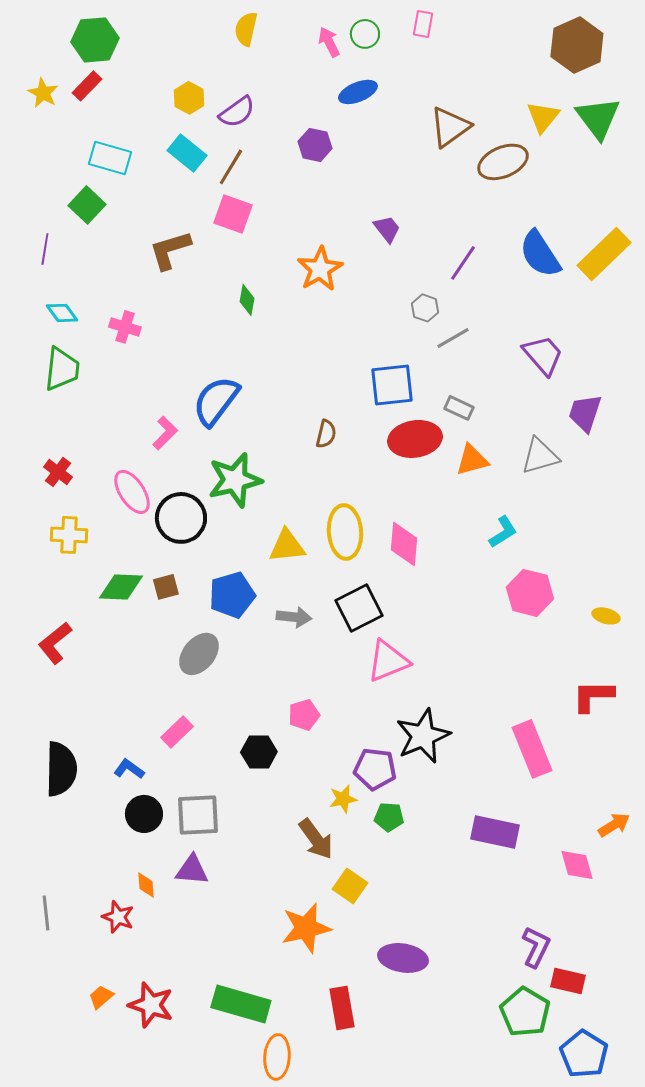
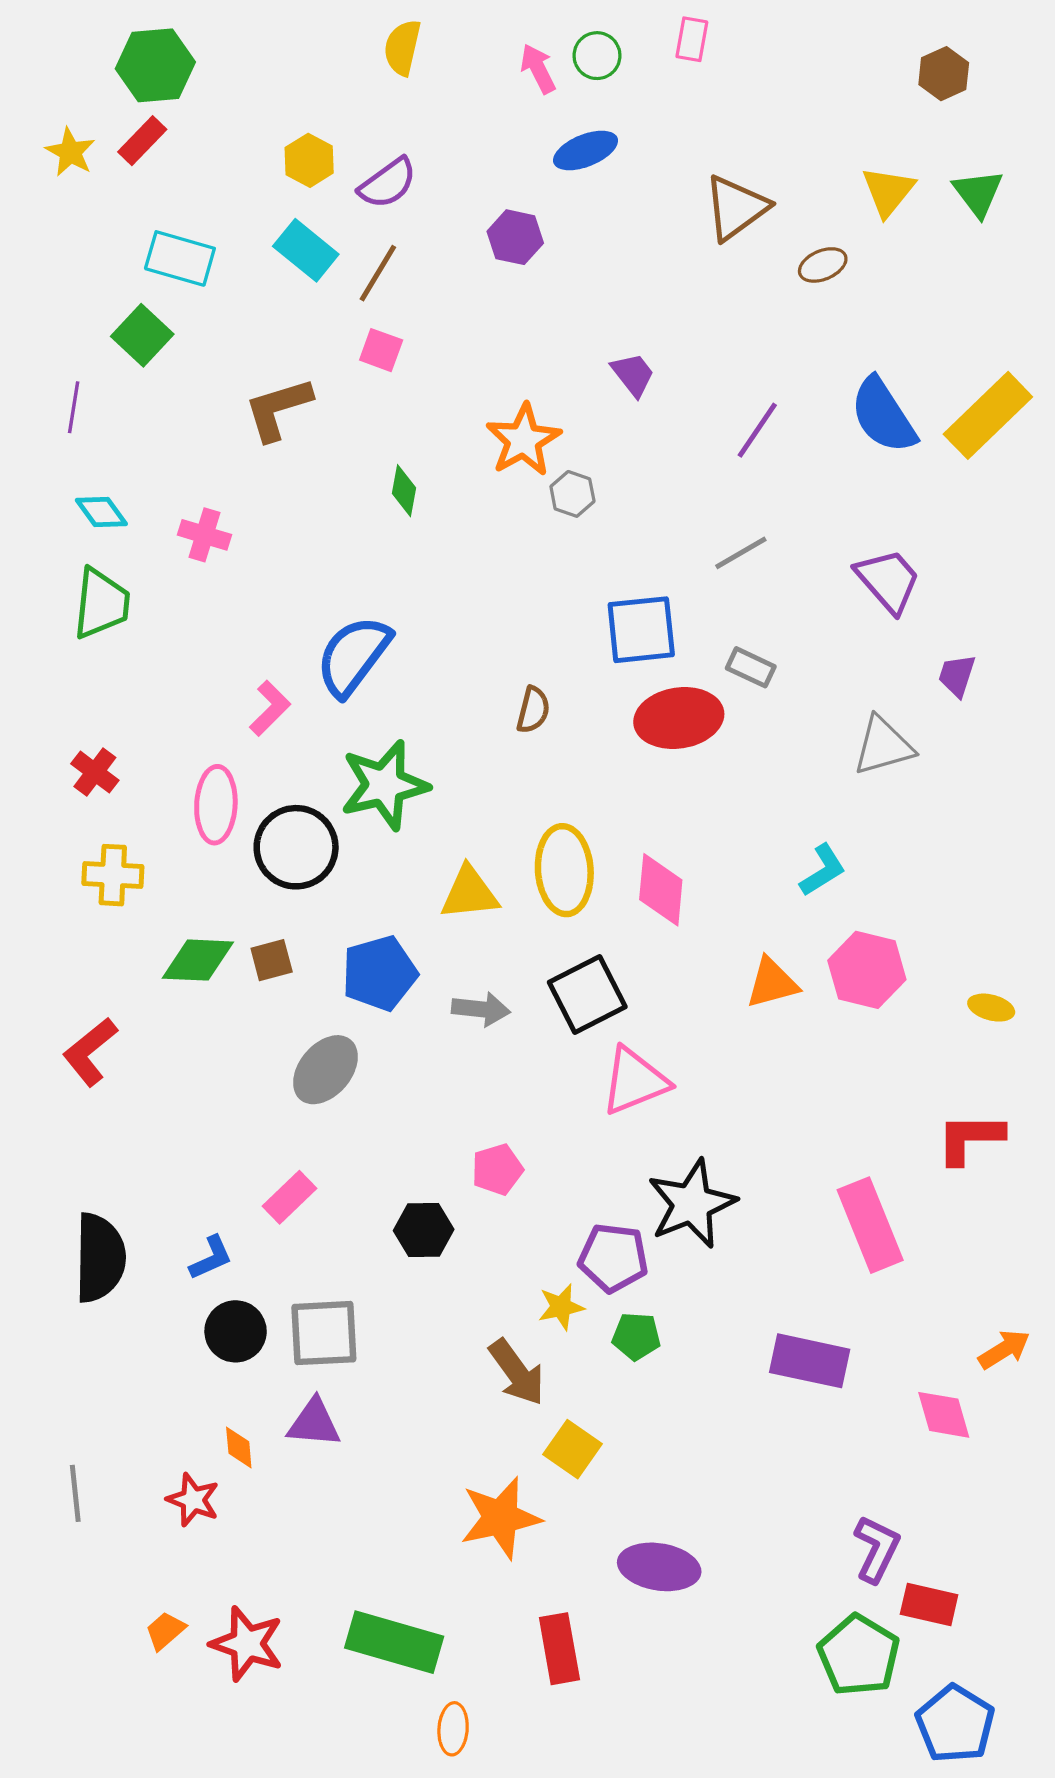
brown hexagon: (577, 45) -> (944, 74), size x0.6
green triangle: (598, 118) -> (978, 193), size x0.7
brown ellipse: (503, 162) -> (823, 265), size x0.6
pink square: (233, 214) -> (381, 350), size x0.7
gray hexagon: (425, 308) -> (572, 494), moved
purple trapezoid: (585, 413) -> (957, 676), size x0.7
orange triangle: (472, 460) -> (772, 983), moved
pink ellipse: (132, 492) -> (216, 805), turned 36
blue L-shape: (129, 769) -> (211, 1258), turned 120
orange ellipse: (277, 1057) -> (453, 1729), size x0.7

